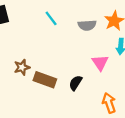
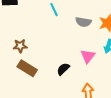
brown rectangle: (45, 80) -> (27, 68), moved

